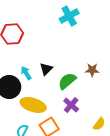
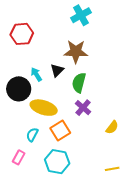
brown star: (92, 70) -> (76, 52), moved, size x1.6
green semicircle: (67, 81) -> (79, 83), turned -36

